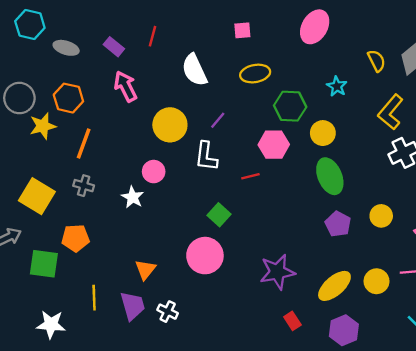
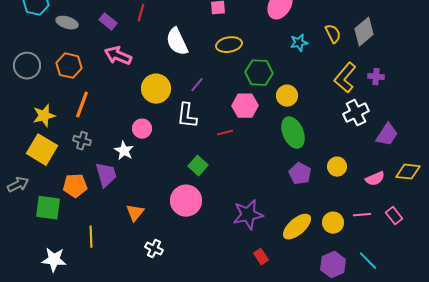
pink arrow: (126, 86) -> (118, 56), turned -40
cyan star: (337, 86) -> (299, 43), moved, turned 30
yellow star: (43, 126) -> (44, 116), moved
purple trapezoid: (133, 306) -> (106, 175), moved
purple hexagon: (344, 330) -> (333, 265), moved

